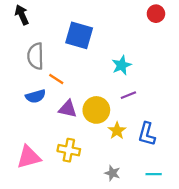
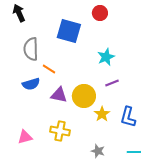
red circle: (156, 14) -> (100, 13), moved
pink triangle: (29, 157) -> (25, 137), size x0.7

